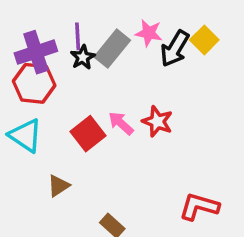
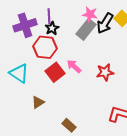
gray rectangle: (112, 49) -> (86, 29), moved
red hexagon: (34, 83) -> (45, 47), moved
red star: (157, 122) -> (105, 72), moved, turned -30

